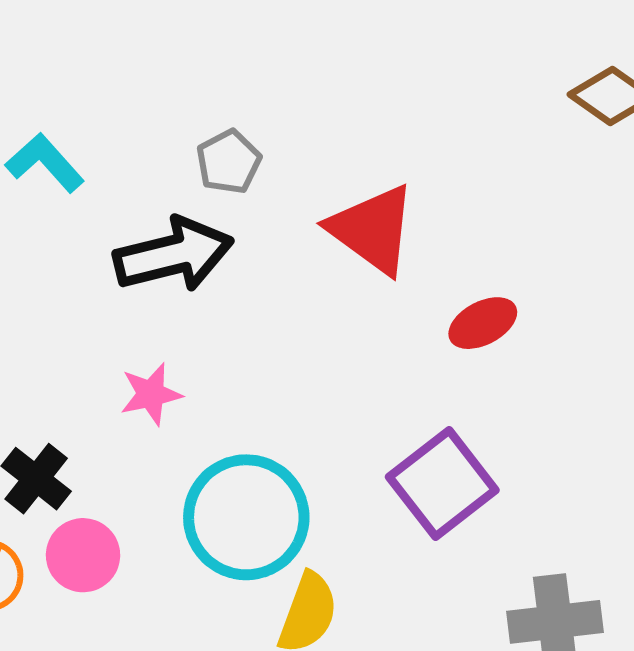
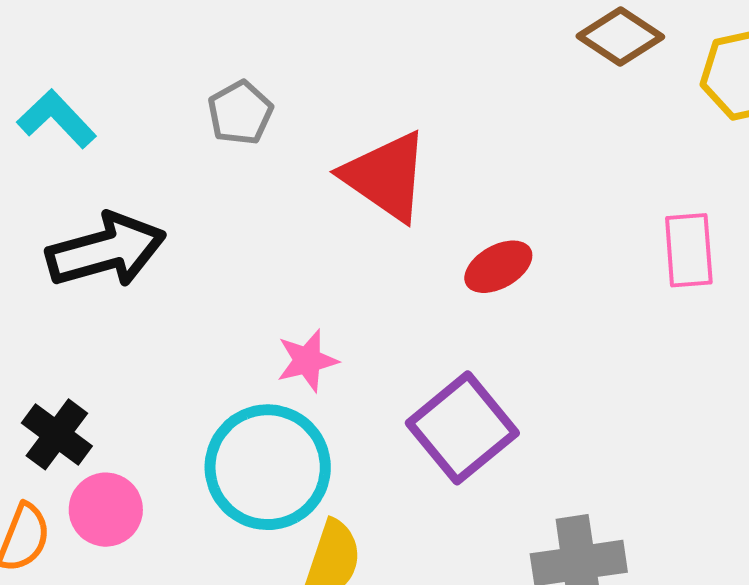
black arrow: (173, 255) -> (106, 250), moved
pink star: (151, 394) -> (307, 361), moved

